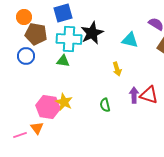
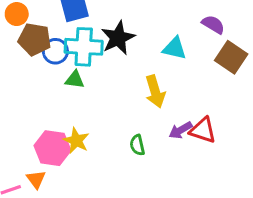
blue circle: (26, 56) -> (55, 51), moved
yellow arrow: (117, 69) -> (155, 91), size x1.5
purple arrow: (134, 95) -> (180, 130), turned -119

